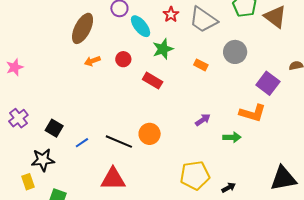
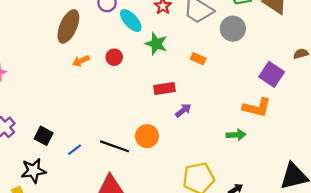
green star: (163, 49) -> (156, 44), turned -30
gray circle: (235, 52) -> (233, 29), moved
red rectangle: (153, 81) -> (165, 89), moved, turned -36
purple arrow: (203, 120) -> (183, 110), moved

